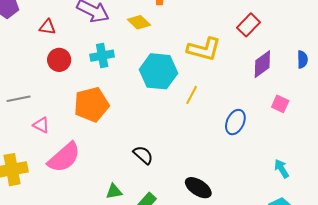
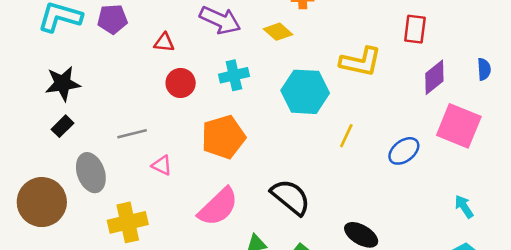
red rectangle: (249, 25) -> (415, 29), turned -35
yellow line: (192, 95) -> (346, 136), moved
pink square: (280, 104) -> (459, 126), size x2.0
blue ellipse: (235, 122) -> (404, 151), turned 30
black semicircle: (143, 155) -> (291, 197), size x1.6
pink semicircle: (64, 157) -> (218, 207), moved

